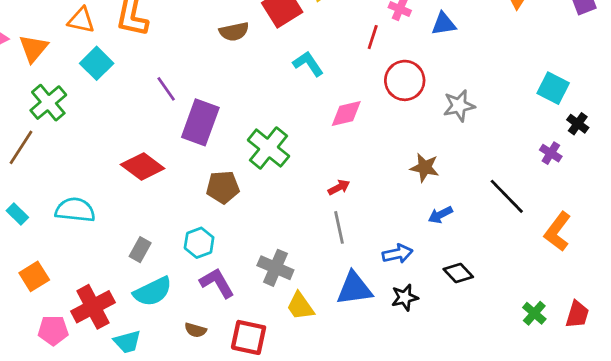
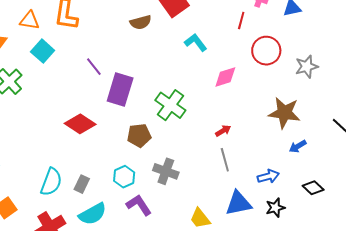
brown star: (425, 168) -> (284, 113), size x1.5
cyan semicircle: (75, 210) -> (51, 182), moved, turned 108
gray cross: (275, 268) -> (166, 171), moved

